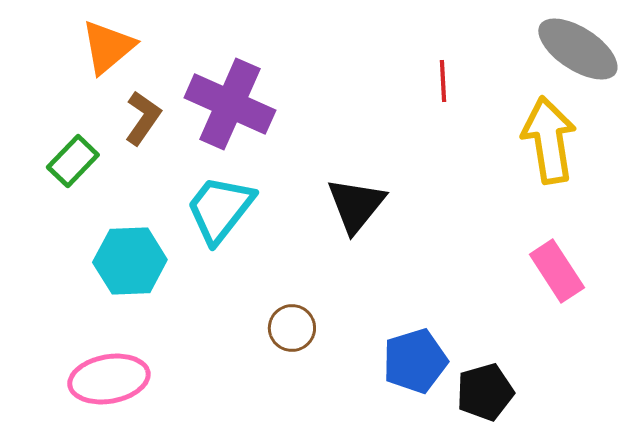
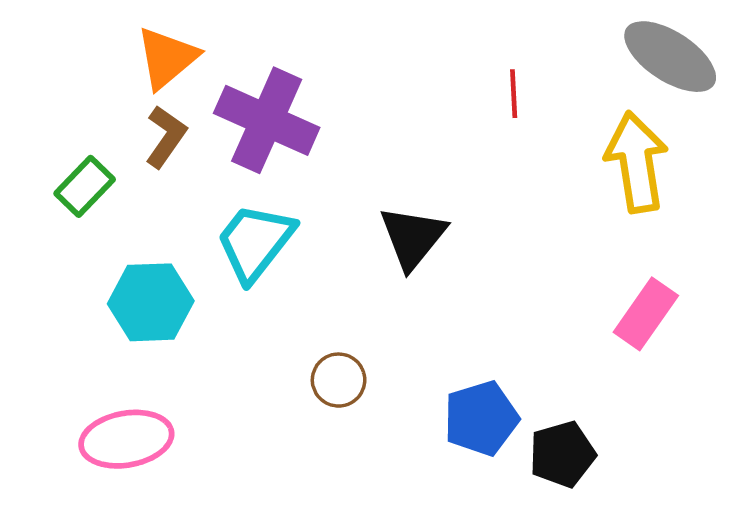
orange triangle: (108, 47) -> (167, 58), moved
pink rectangle: (557, 271) -> (646, 314), turned 68

